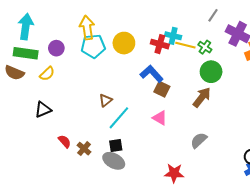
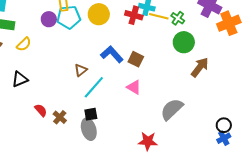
purple circle: (56, 48) -> (49, 19), moved
blue L-shape: (152, 74) -> (112, 54), moved
brown arrow: (202, 97) -> (200, 67), moved
gray semicircle: (199, 140) -> (172, 109), size x1.4
gray ellipse: (114, 161) -> (89, 129), turned 45

